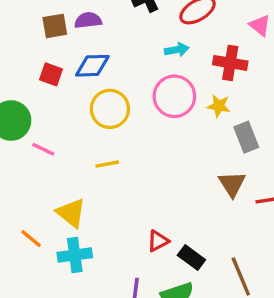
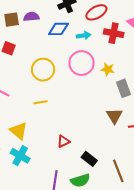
red cross: (230, 63) -> (114, 33), moved
blue diamond: (92, 66) -> (58, 29), moved
red triangle: (158, 241) -> (63, 141), moved
cyan cross: (75, 255) -> (20, 156), turned 36

